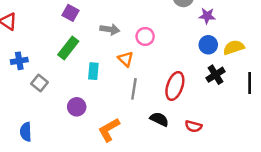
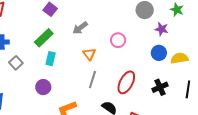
gray arrow: (110, 29) -> (80, 28), turned 126
pink circle: (145, 36) -> (118, 40), moved
cyan rectangle: (93, 71) -> (51, 59), moved
black cross: (215, 75) -> (160, 87), moved

